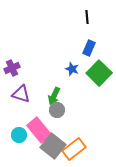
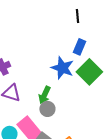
blue star: (72, 69) -> (62, 68), size x1.6

